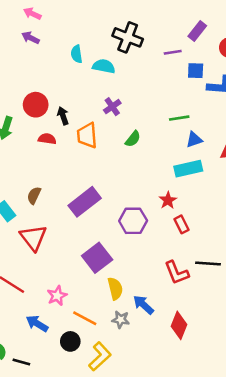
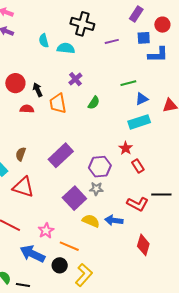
purple line: (173, 52) -> (112, 41), moved
blue square: (196, 71) -> (144, 38), moved
red triangle: (33, 238) -> (23, 187), turned -30
red L-shape: (177, 273) -> (138, 204), turned -35
yellow semicircle: (115, 289) -> (91, 221), turned -48
blue arrow: (143, 305) -> (114, 220), moved, turned -30
gray star: (121, 320) -> (96, 189), moved
blue arrow: (37, 324) -> (32, 254), size x1.4

